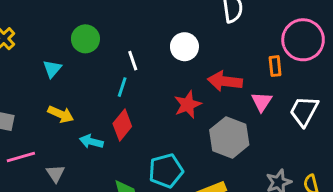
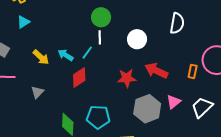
green circle: (85, 39) -> (101, 17), moved
cyan triangle: (52, 69) -> (23, 22), moved
pink triangle: (262, 102) -> (174, 102), moved
cyan arrow: (91, 142) -> (66, 55), moved
gray triangle: (55, 173) -> (37, 92), moved

